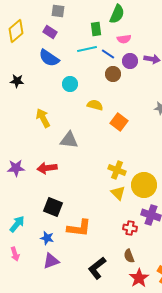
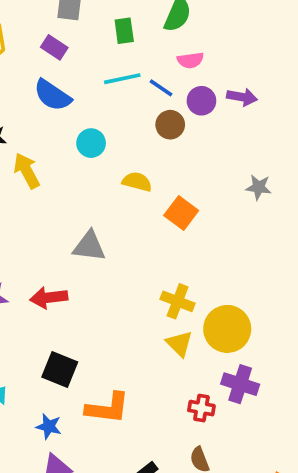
green rectangle: (96, 29) -> (124, 31), moved
yellow arrow: (43, 118) -> (27, 171), moved

